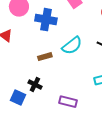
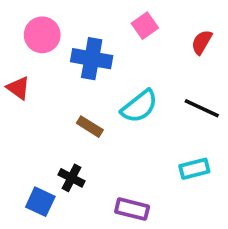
brown rectangle: (45, 57) -> (90, 127), turned 48

